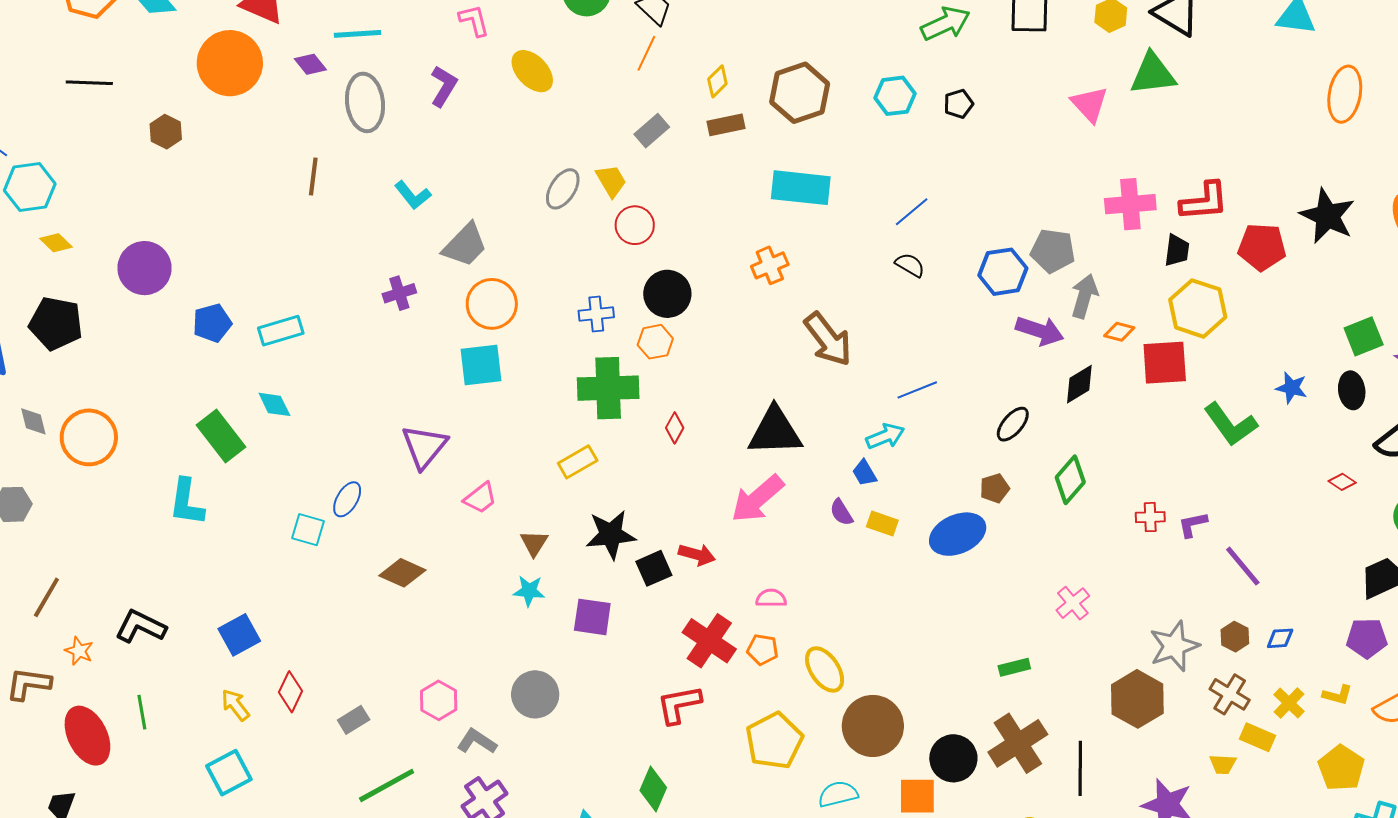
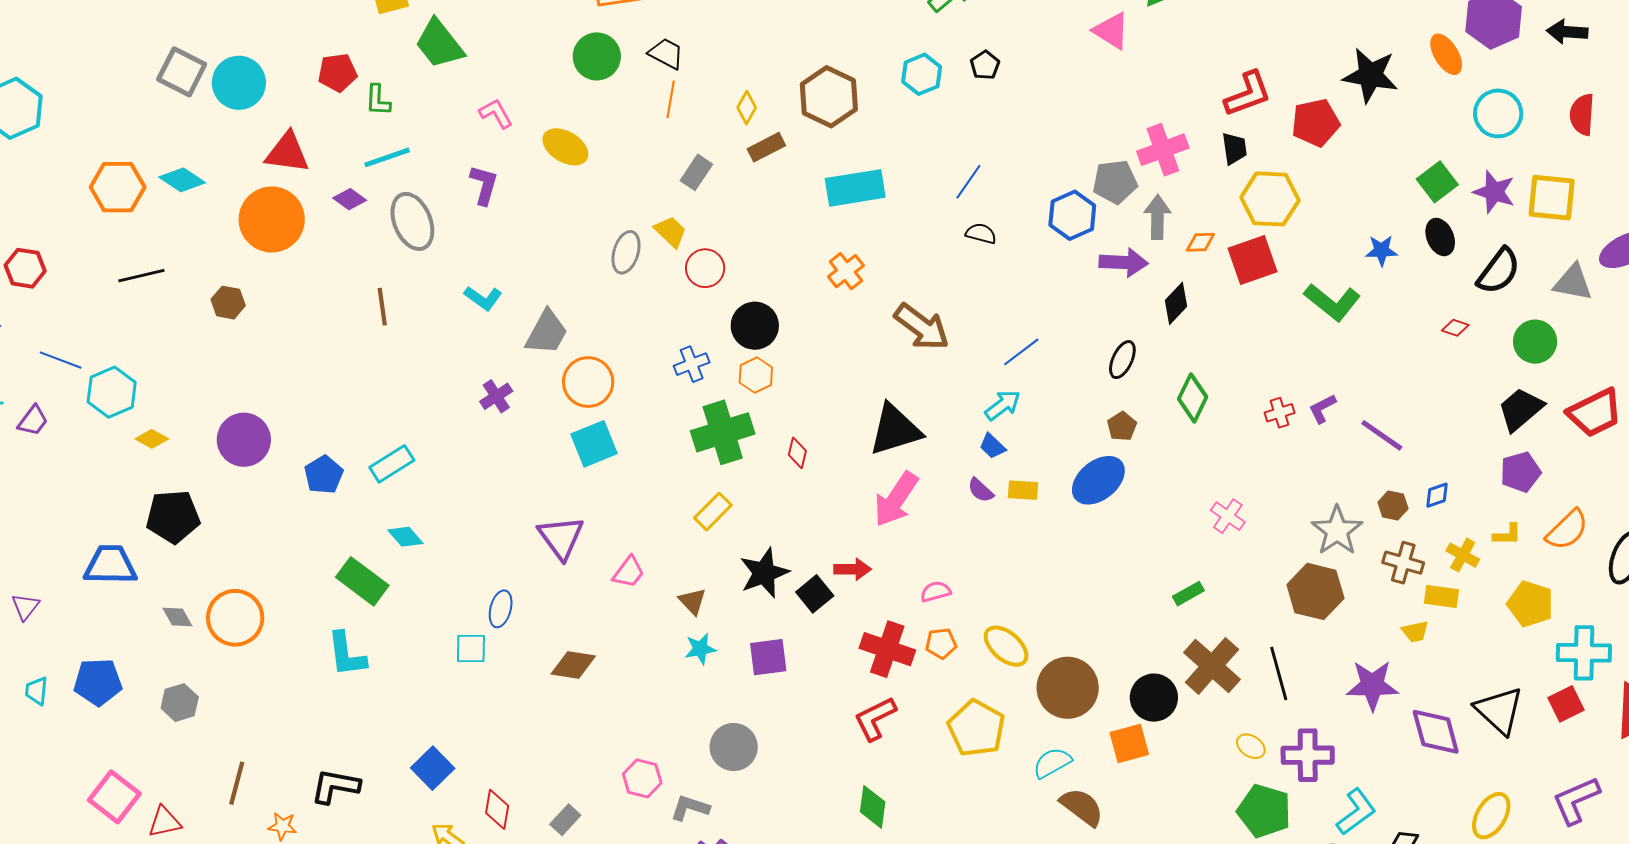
pink cross: (1130, 204) -> (1163, 150), moved

